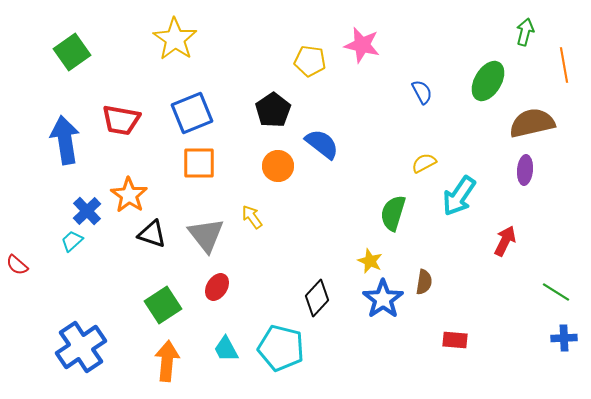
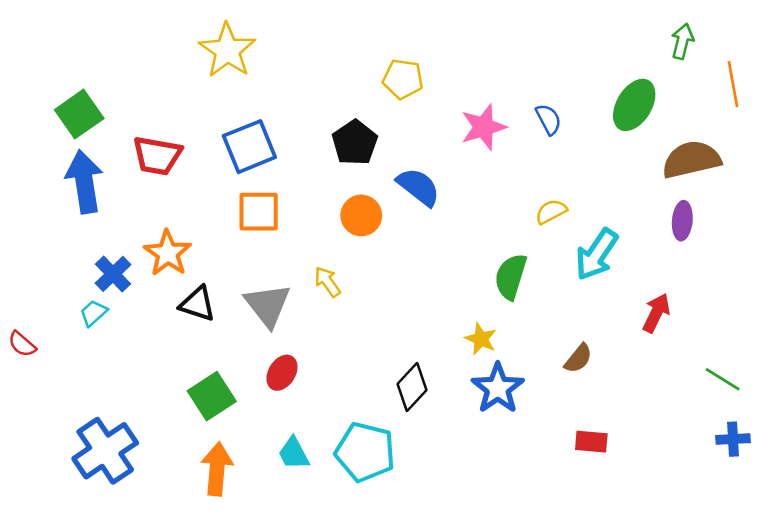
pink star: (362, 45) -> (483, 127), moved, turned -30
green square: (72, 52) -> (79, 114), moved
brown semicircle: (424, 282) -> (578, 358), moved, turned 30

